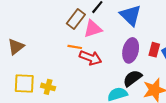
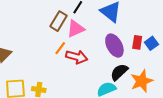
orange line: (75, 47) -> (60, 48), turned -56
purple ellipse: (131, 50) -> (114, 46), turned -35

